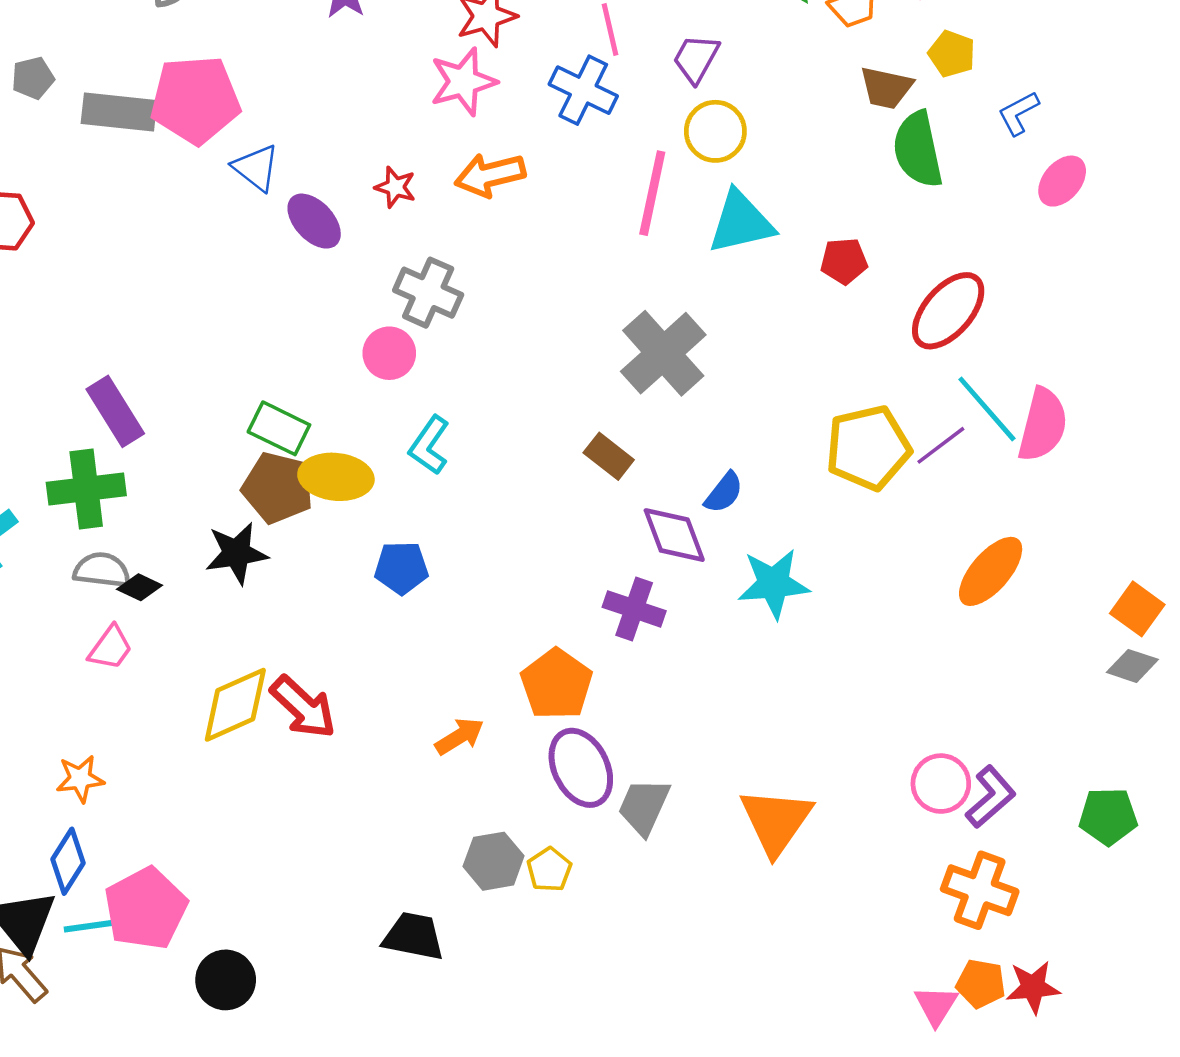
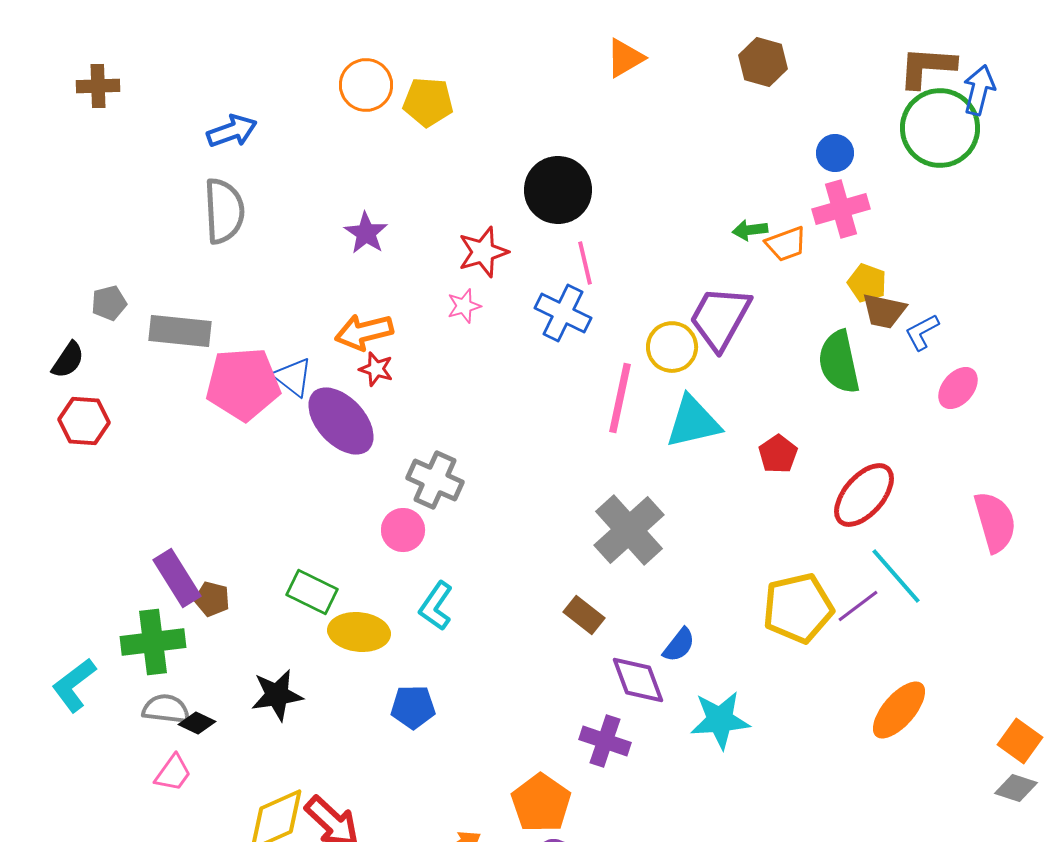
purple trapezoid: (696, 59) -> (720, 318), moved, size x1.6
pink star: (463, 82) -> (464, 306), size x0.6
brown trapezoid: (886, 88) -> (884, 311), moved
pink pentagon: (195, 100) -> (243, 384), moved
orange arrow: (490, 175) -> (364, 332), moved
red star: (395, 187) -> (376, 369), moved
purple ellipse: (314, 221) -> (341, 421), size x1.5
red pentagon: (844, 261) -> (778, 454), turned -30
pink semicircle: (1043, 425) -> (995, 522), moved, turned -30
brown pentagon: (278, 488) -> (212, 599), moved, size x0.6

